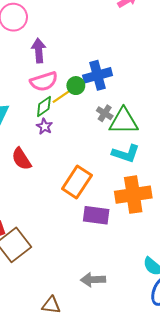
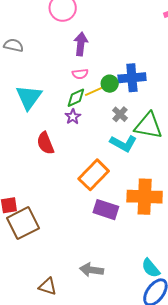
pink semicircle: (44, 81) -> (80, 74), size x0.6
gray cross: (105, 113) -> (120, 114), moved
cyan L-shape: (126, 154) -> (123, 143), moved

